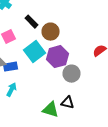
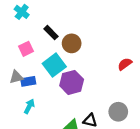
purple hexagon: (58, 57) -> (72, 82), moved
gray circle: (72, 74) -> (118, 112), moved

